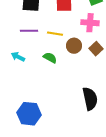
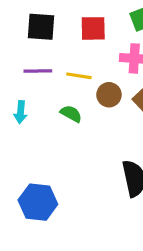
cyan arrow: (18, 57) -> (21, 112), turned -112

